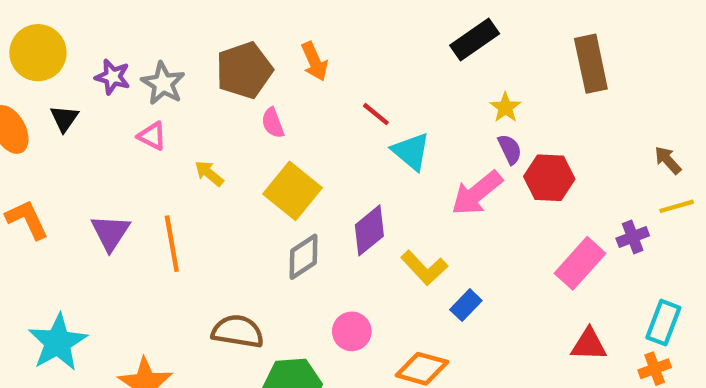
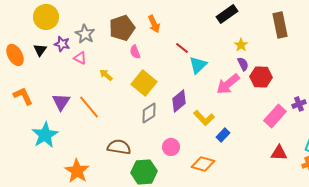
yellow circle: (38, 53) -> (46, 17), moved
purple star: (113, 77) -> (62, 44), moved
cyan triangle: (411, 151) -> (198, 65), turned 36
orange line: (172, 244) -> (89, 107), turned -30
cyan star: (58, 342) -> (45, 135), moved

